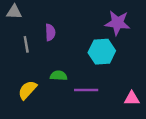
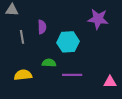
cyan hexagon: (102, 52) -> (68, 42), moved
yellow semicircle: (27, 90) -> (23, 75), turned 42

